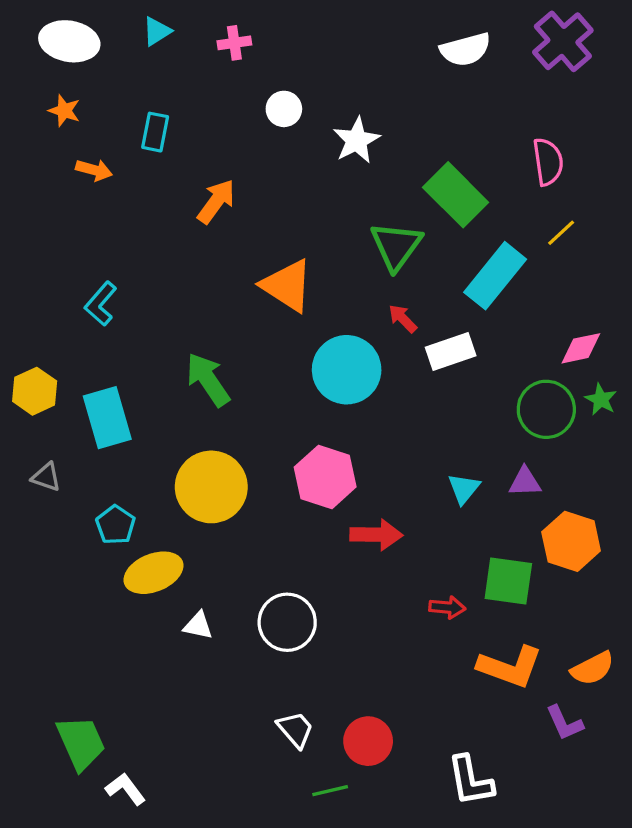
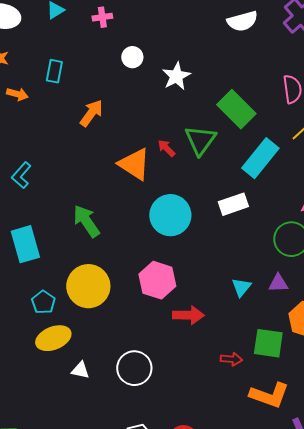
red arrow: (403, 319) -> (166, 148), moved
cyan pentagon: (116, 525) -> (43, 302), moved

